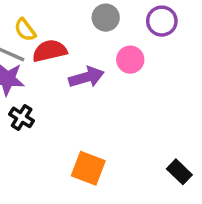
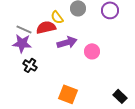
yellow semicircle: (25, 30) -> (57, 17), moved
pink circle: (130, 60) -> (92, 51), moved

